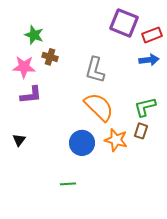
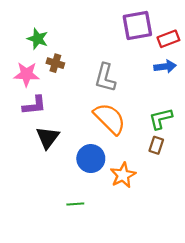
purple square: (124, 23) -> (137, 25), turned -32
black triangle: (19, 140) -> (48, 137), moved, size x1.6
orange star: (116, 140) -> (123, 175), moved, turned 30

